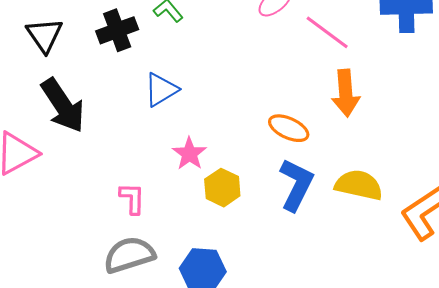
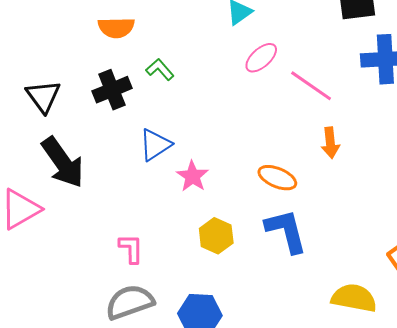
orange arrow: (346, 93) -> (330, 143), size x0.7
pink star: (189, 154) -> (192, 176), moved
blue L-shape: (296, 185) -> (286, 231), turned -39
yellow semicircle: (359, 185) -> (354, 298), moved

